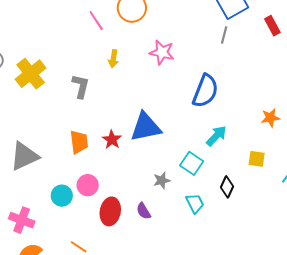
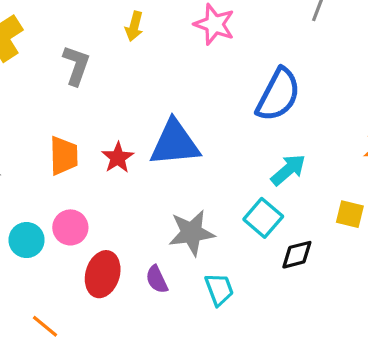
cyan square: (192, 163) -> (263, 218), moved
gray star: (162, 180) -> (192, 233), size x1.6
black diamond: (227, 187) -> (297, 255), turned 45
cyan trapezoid: (195, 203) -> (219, 289), moved

